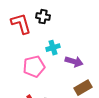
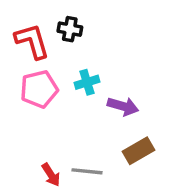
pink pentagon: (34, 67) -> (39, 89), moved

